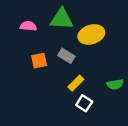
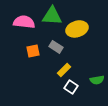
pink semicircle: (28, 26) -> (24, 22), size x1.5
green semicircle: (115, 84) -> (97, 80), moved

